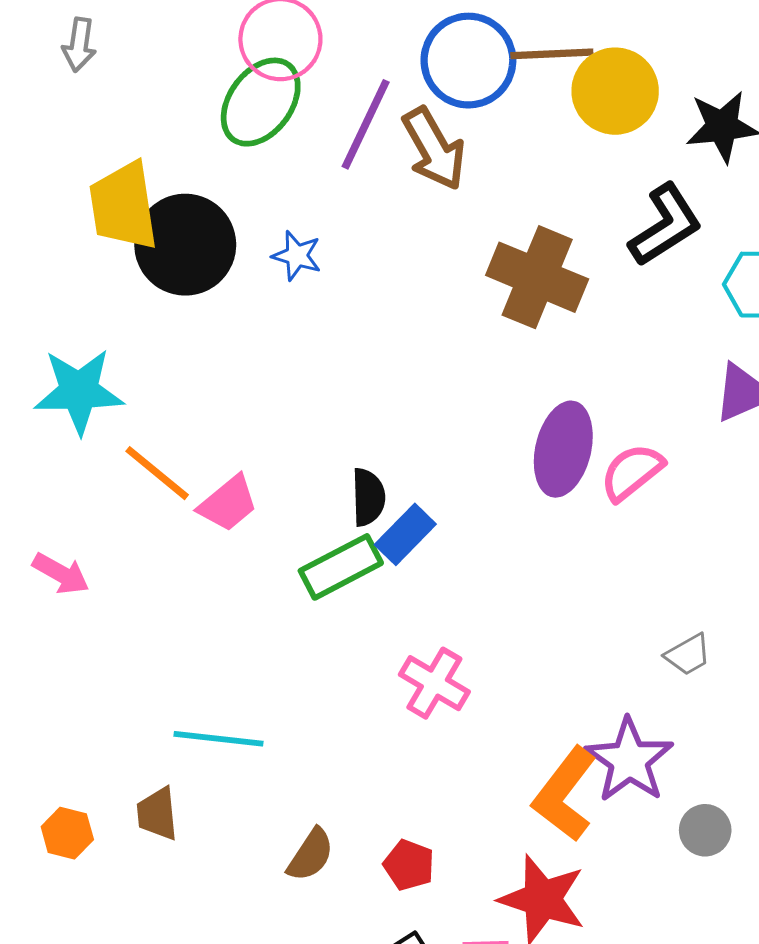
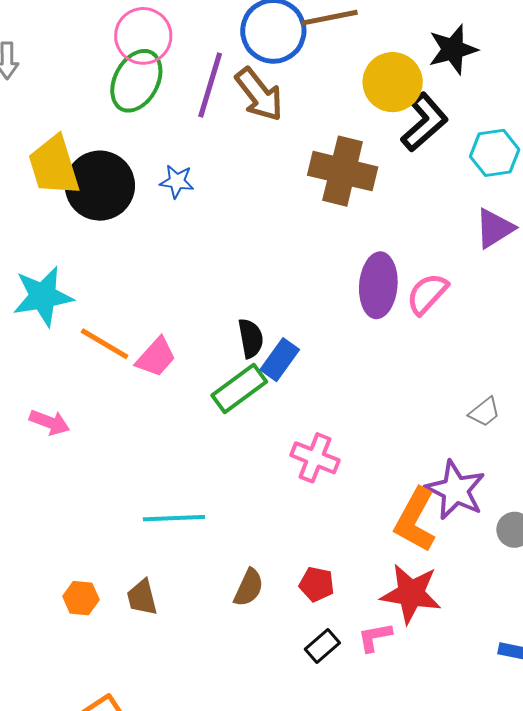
yellow circle: (615, 91) -> (393, 82), moved
brown trapezoid: (157, 814) -> (142, 597), moved

